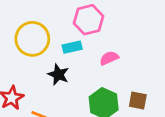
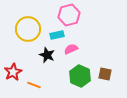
pink semicircle: (109, 58) -> (71, 49), moved

